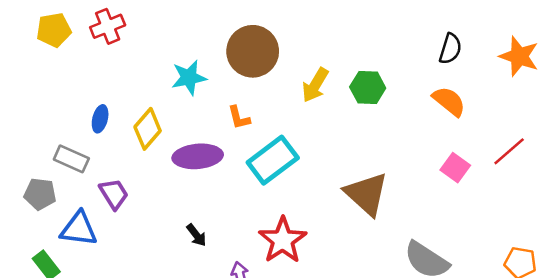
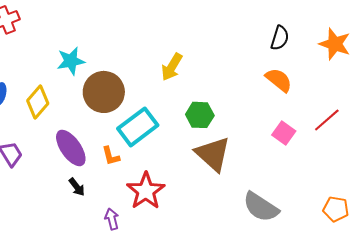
brown circle: (253, 51) -> (104, 92), moved
green hexagon: (368, 88) -> (200, 115), moved
orange L-shape: (239, 118) -> (111, 156), moved
purple ellipse: (198, 156) -> (71, 148), moved, turned 60

